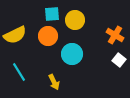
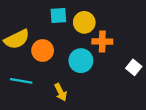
orange cross: (115, 35) -> (102, 41), moved, turned -30
orange circle: (48, 36) -> (43, 50), moved
cyan line: (19, 72) -> (21, 81), turned -48

